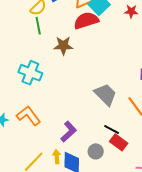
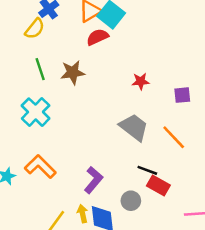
red star: (131, 11) -> (141, 81), moved
red semicircle: (86, 21) -> (97, 37), size x0.7
green line: (38, 26) -> (40, 69), moved
cyan cross: (30, 73) -> (36, 112), turned 30

